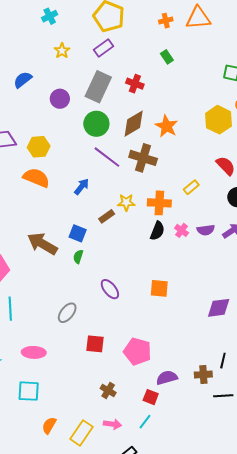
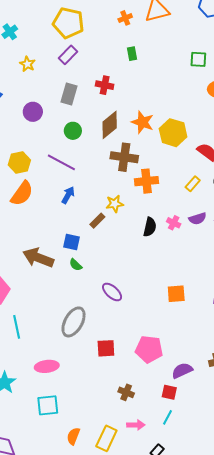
green rectangle: (167, 57) -> (132, 54), turned 32
gray rectangle: (98, 87) -> (69, 94), size x0.7
yellow hexagon: (219, 120) -> (173, 133), moved
green circle: (96, 124) -> (73, 131), size x0.7
purple line: (107, 157) -> (61, 162), moved
orange semicircle: (36, 178) -> (22, 193), turned 112
yellow rectangle: (191, 187) -> (193, 184), moved
orange cross: (159, 203) -> (146, 181), moved
green semicircle: (78, 257) -> (76, 265), turned -56
orange square: (159, 288) -> (176, 294), moved
gray ellipse: (67, 313) -> (74, 322), size x1.4

